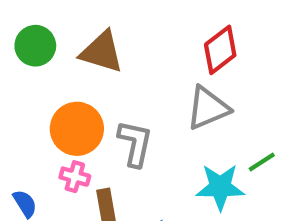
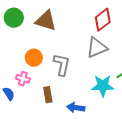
orange circle: (77, 129) -> (34, 58), size x0.7
pink cross: (75, 177) -> (23, 79), moved

